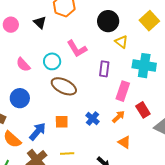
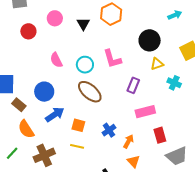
yellow triangle: (121, 42) -> (157, 64), turned 48
cyan cross: (144, 66) -> (174, 83), moved, size x0.6
pink rectangle: (123, 91) -> (145, 112), turned 42
orange arrow: (119, 117) -> (128, 141), moved, turned -32
blue arrow: (38, 132) -> (55, 114), moved
yellow line: (67, 153) -> (77, 146), moved

